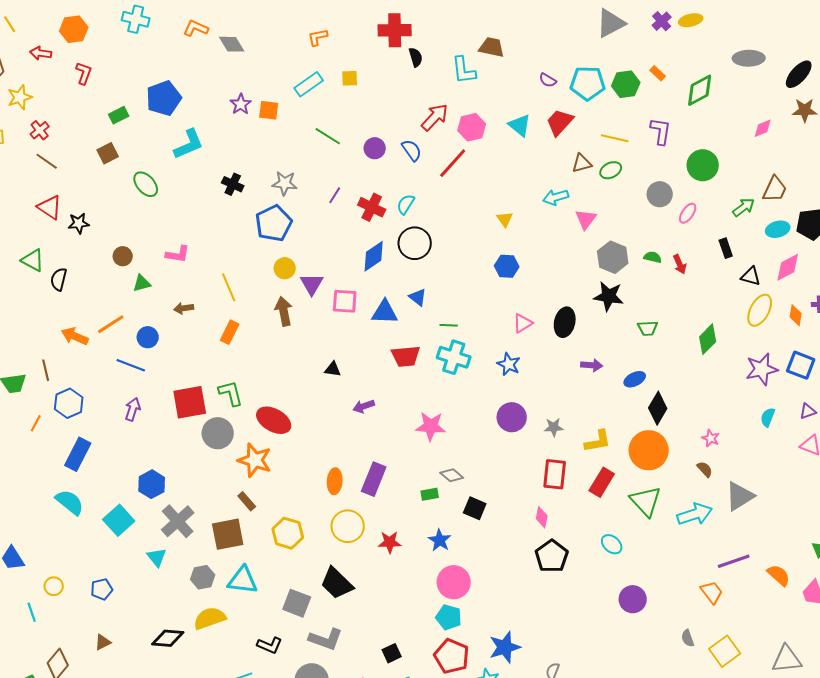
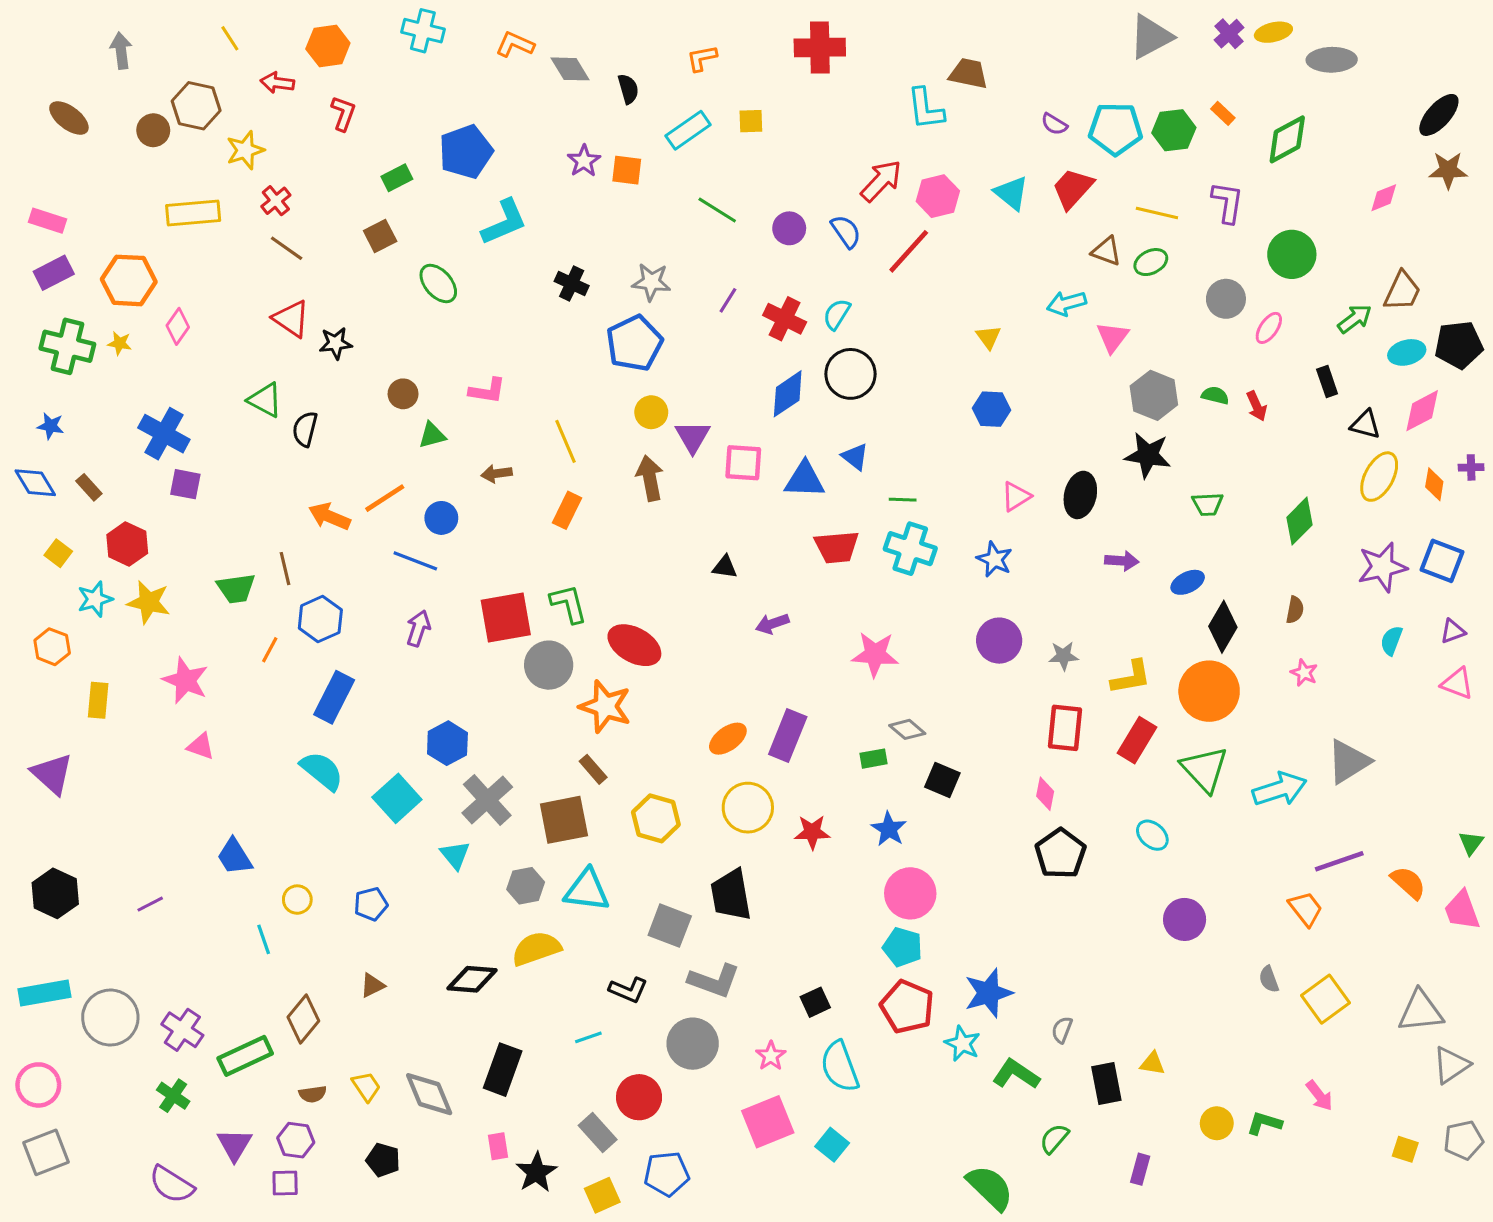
black semicircle: (416, 57) -> (628, 89), moved
gray ellipse: (749, 58) -> (1332, 60), moved
brown triangle: (582, 163) -> (1106, 251), turned 35
brown semicircle: (705, 469) -> (1295, 610), moved, turned 54
orange ellipse: (335, 481) -> (728, 739), turned 50
black trapezoid: (337, 583) -> (731, 895), turned 36

